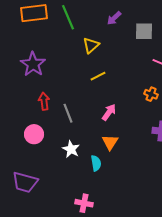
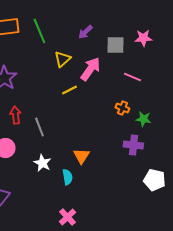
pink arrow: (109, 112) -> (90, 69), moved, size x1.4
pink cross: (84, 203) -> (67, 217), moved, turned 36

